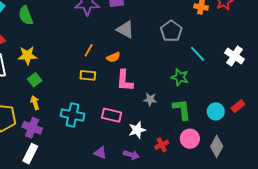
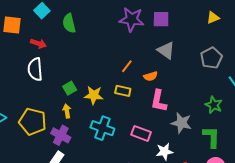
yellow star: (27, 55) -> (94, 95), moved
gray star: (150, 99) -> (181, 123), size x1.5

